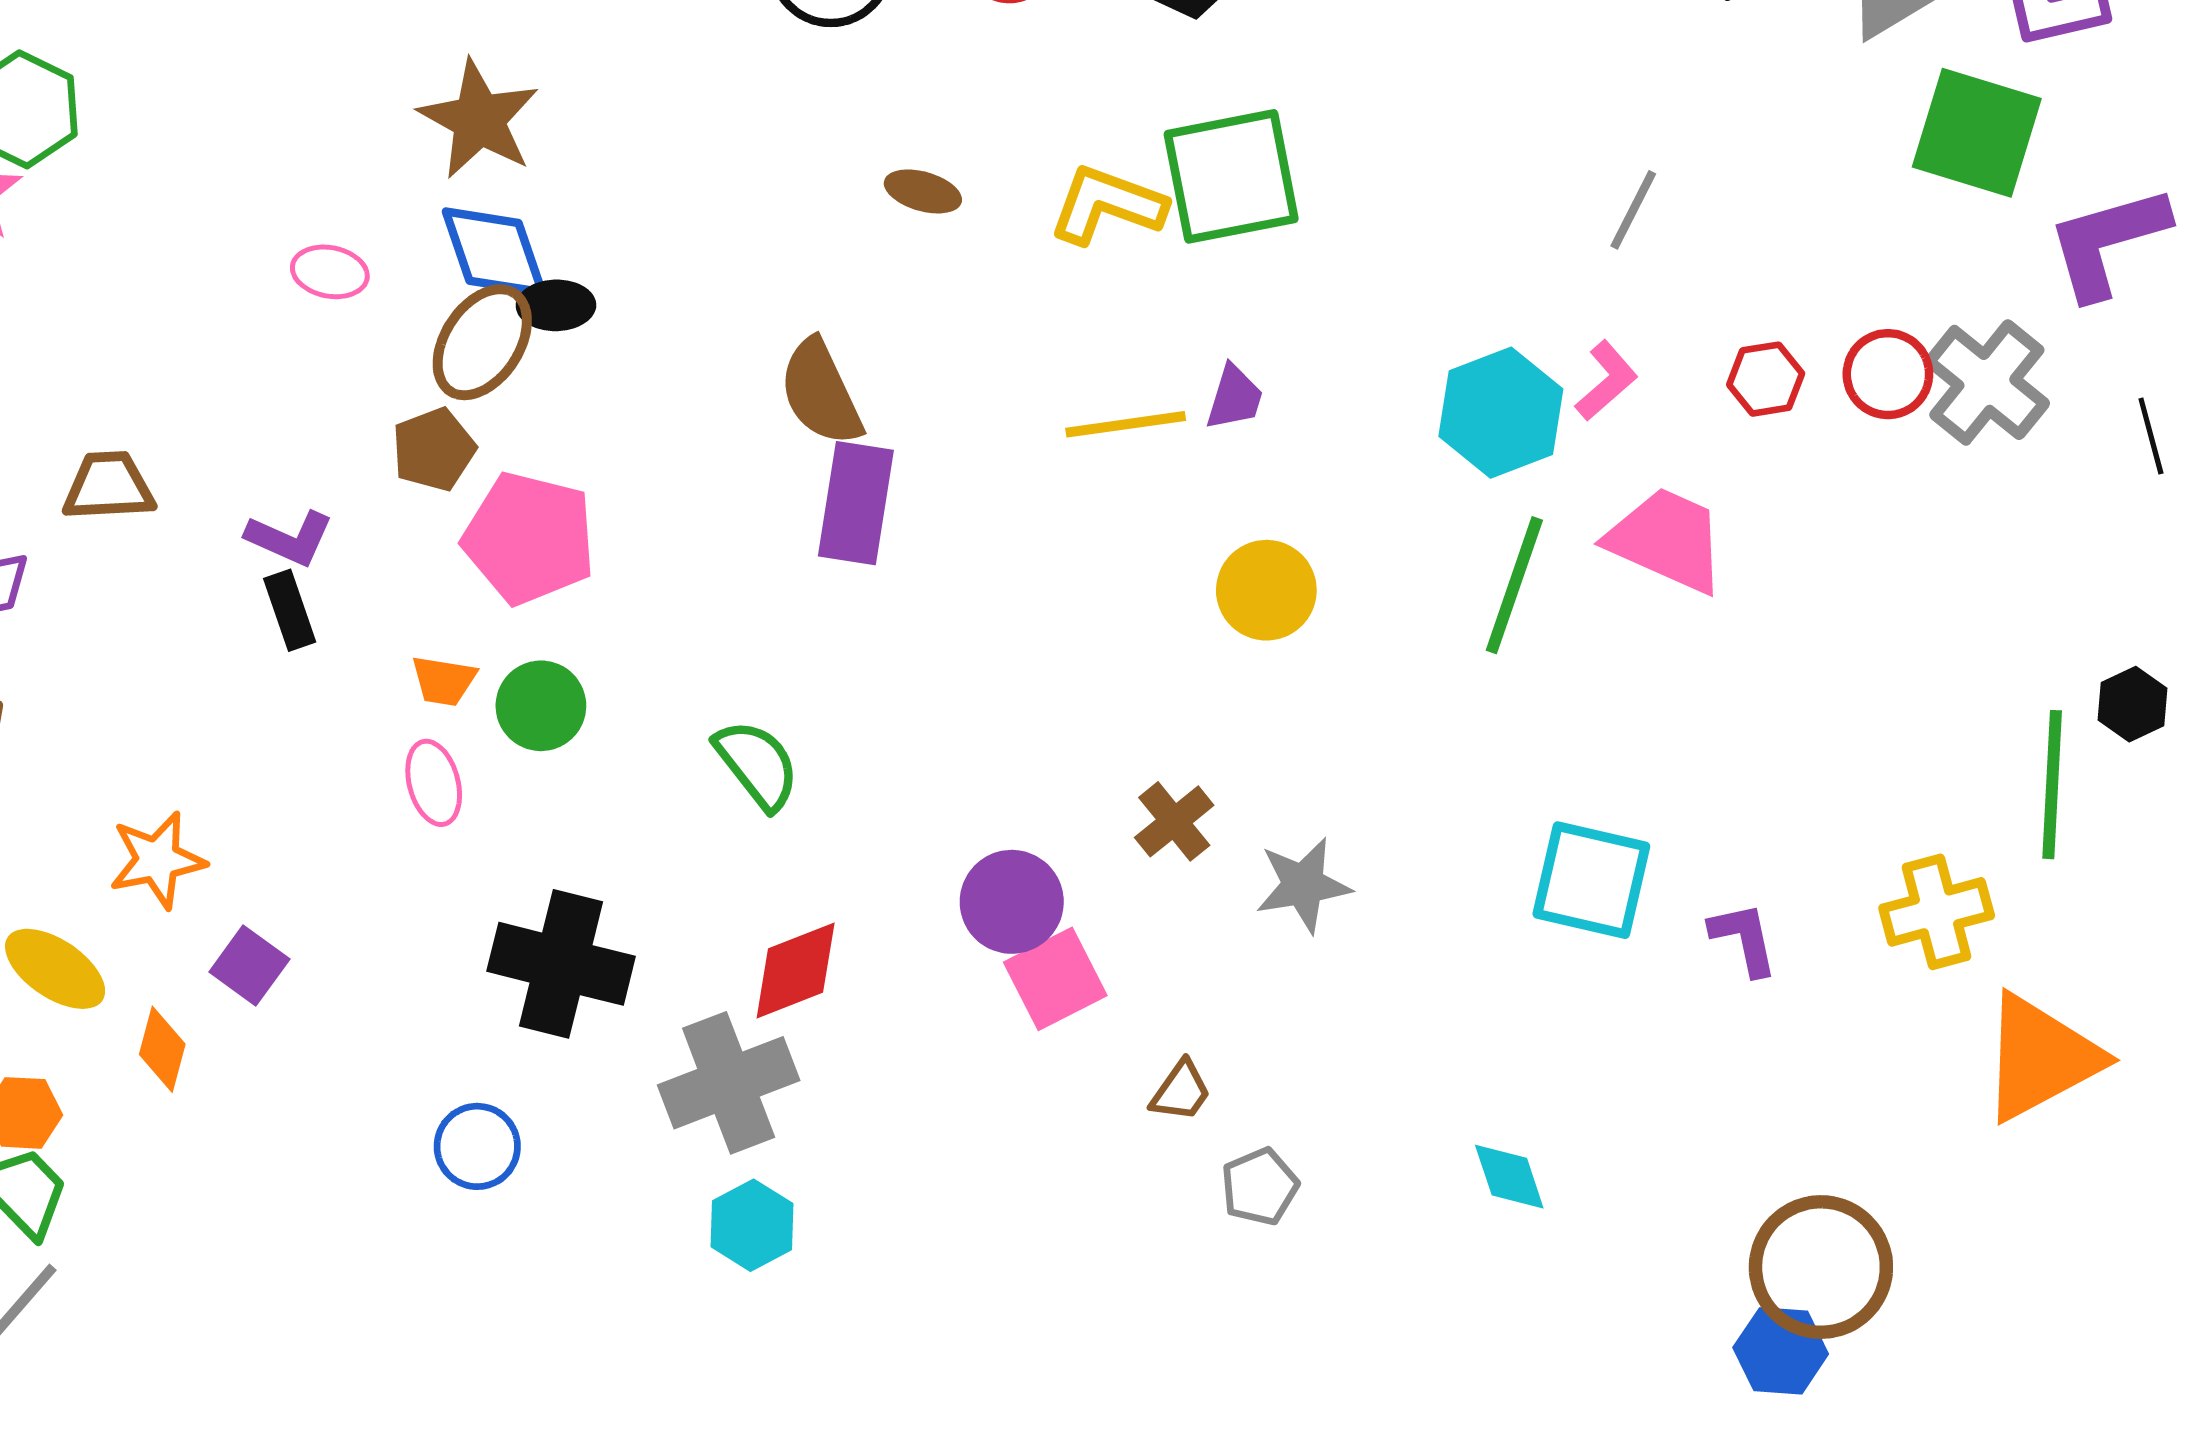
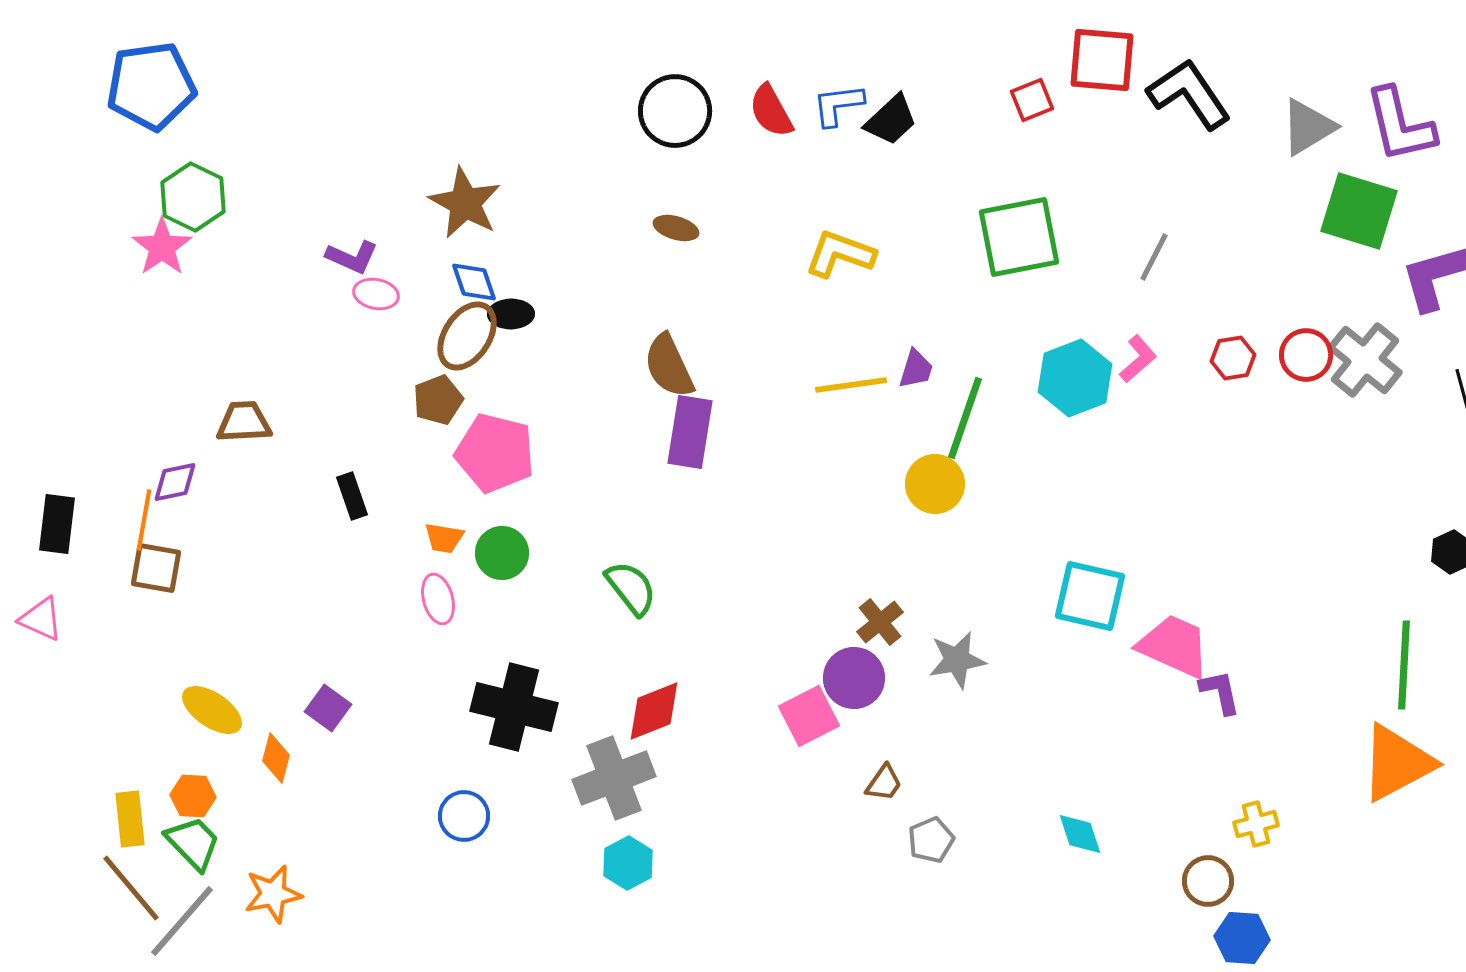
green square: (1231, 176) -> (1019, 237), moved
brown ellipse: (923, 191) -> (676, 228), moved
blue diamond: (494, 252) -> (474, 282), size x0.7
purple L-shape: (290, 538) -> (352, 257), moved
pink trapezoid: (1667, 540) -> (1174, 646), moved
green line: (1514, 585) -> (965, 418), moved
green line: (2052, 785) -> (1404, 665), moved
orange star: (157, 860) -> (273, 894), moved
cyan square: (1591, 880) -> (1090, 596), moved
purple circle: (1012, 902) -> (854, 678), moved
yellow cross: (1937, 912) -> (1256, 824), moved, size x0.7
brown circle: (1821, 1267) -> (1208, 881), moved, size x0.6

